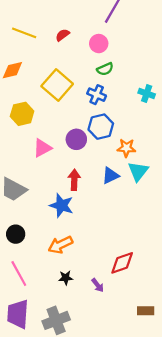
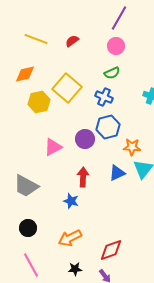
pink circle: (99, 44) -> (116, 46), moved
yellow hexagon: (22, 114) -> (39, 102), moved
blue star: (61, 205) -> (71, 201), size x0.7
red diamond: (122, 263) -> (111, 250), moved

